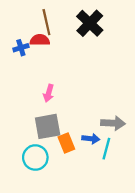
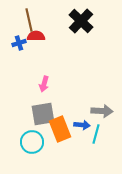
brown line: (46, 22) -> (29, 20), moved
orange rectangle: (66, 143) -> (60, 129), size x1.4

